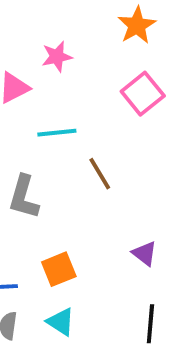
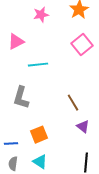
pink star: (57, 57) -> (41, 15), moved
brown line: (100, 174) -> (73, 103), moved

